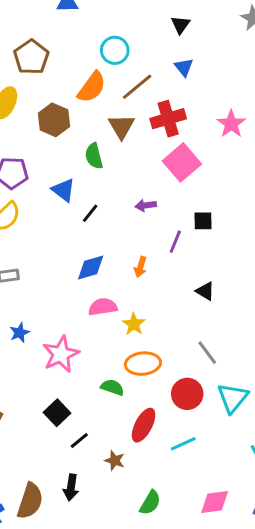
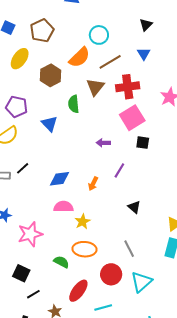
black line: (90, 213) -> (23, 168), moved
black square: (203, 221) -> (143, 143), moved
black square: (57, 413) -> (21, 273), turned -30

